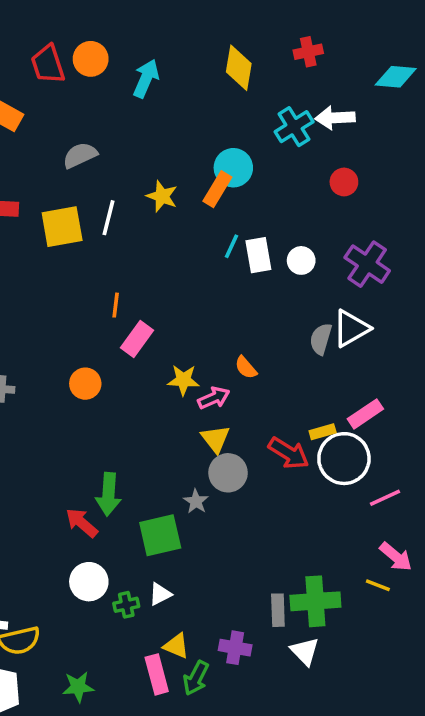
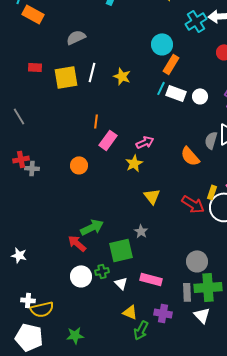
orange rectangle: (217, 189) -> (171, 64), moved
yellow star: (162, 196) -> (122, 76), moved
white rectangle: (258, 255) -> (176, 93), turned -60
orange semicircle: (246, 368) -> (190, 156), moved, size x1.5
yellow star: (183, 380) -> (134, 163), turned -30
pink arrow: (214, 398) -> (145, 142), moved
yellow rectangle: (323, 432) -> (212, 192), turned -56
gray circle: (228, 473) -> (197, 261), moved
green arrow: (108, 494) -> (92, 227), turned -120
white triangle: (160, 594) -> (121, 283), turned -48
green cross: (126, 605) -> (102, 271), moved
pink rectangle: (157, 674) -> (151, 279), moved, turned -60

